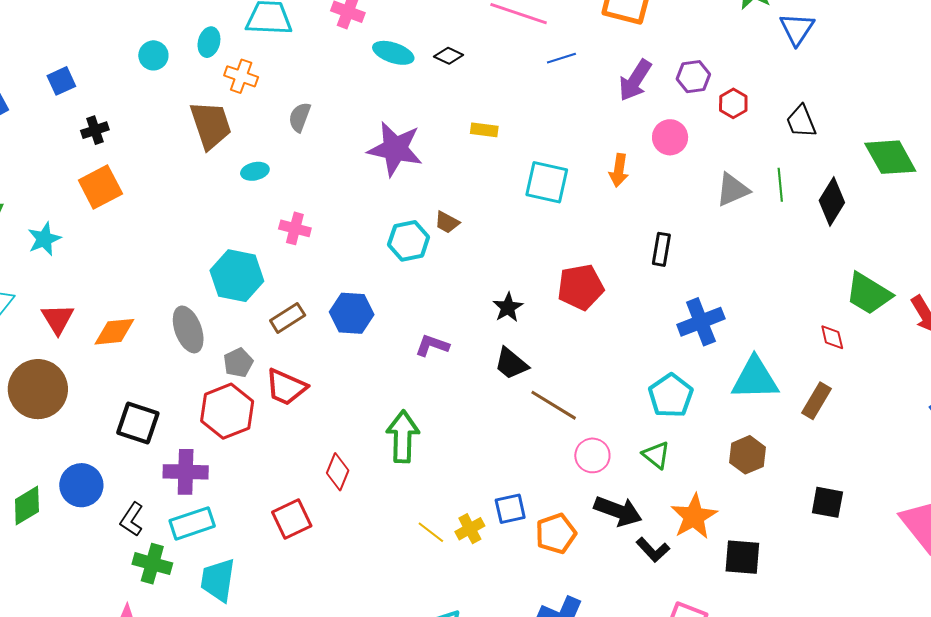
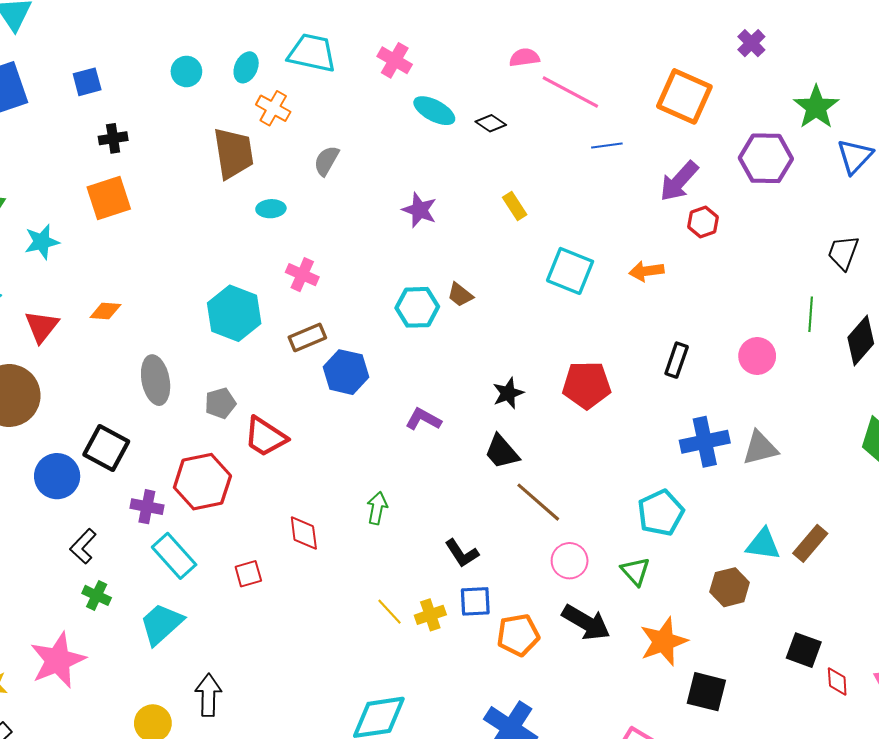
purple hexagon: (693, 77) -> (766, 158), moved, size x1.5
red hexagon: (733, 103) -> (703, 222), moved
black trapezoid: (801, 121) -> (843, 253), turned 33
yellow rectangle: (484, 130) -> (515, 206), turned 40
pink circle: (670, 137) -> (757, 356), moved
purple star: (395, 149) -> (419, 210), size x0.6
orange arrow: (619, 170) -> (646, 271), turned 64
gray triangle: (733, 190) -> (760, 448), moved
brown rectangle: (288, 318) -> (307, 337), moved
gray ellipse: (188, 329) -> (156, 380), moved
orange diamond: (114, 332) -> (105, 311), moved, size x0.7
red diamond: (832, 337) -> (837, 682), moved
cyan triangle: (755, 379) -> (763, 544), moved, size x0.7
red hexagon: (227, 411) -> (202, 482), moved
green arrow: (403, 437) -> (377, 508), size x0.6
purple cross: (186, 472) -> (147, 507), size x0.7
red diamond: (338, 472) -> (304, 533), turned -39
blue circle: (81, 485) -> (57, 476), moved
red square: (292, 519) -> (248, 574), size x0.7
cyan rectangle: (192, 523) -> (174, 556), moved, turned 57
black L-shape: (653, 550) -> (462, 553), moved
green cross: (152, 564) -> (97, 595), size x0.7
cyan trapezoid: (218, 580) -> (161, 624), turned 30

